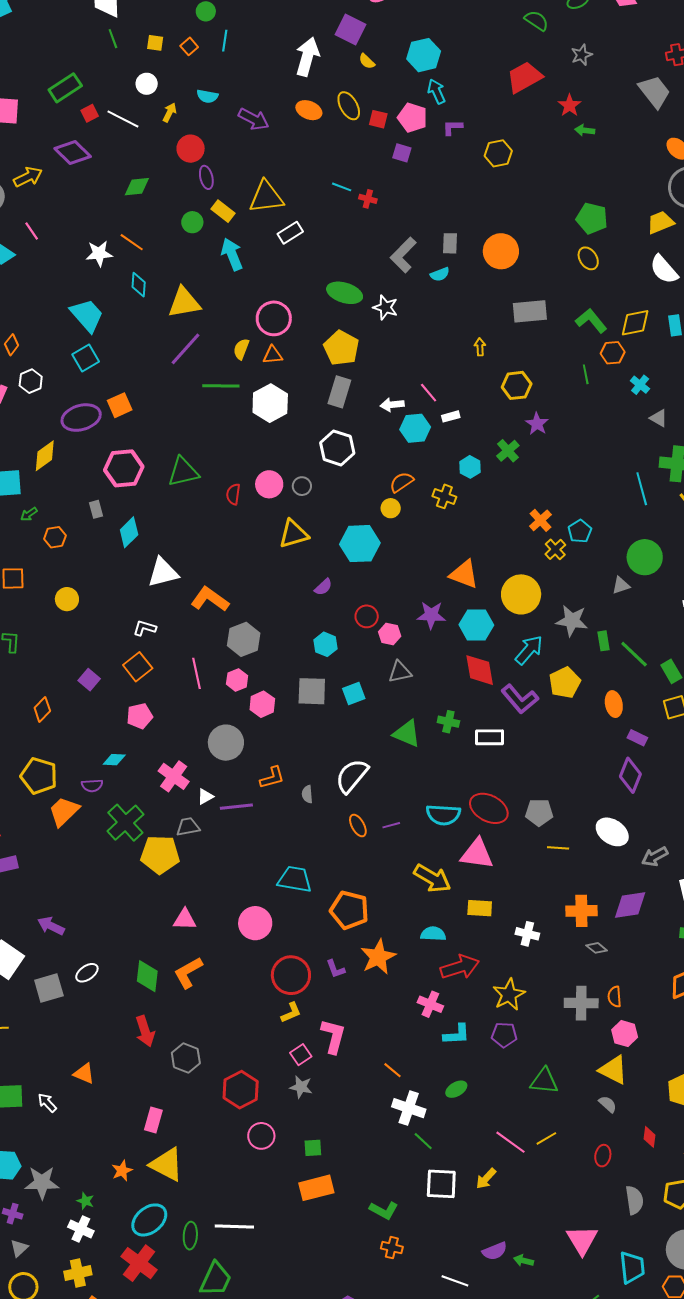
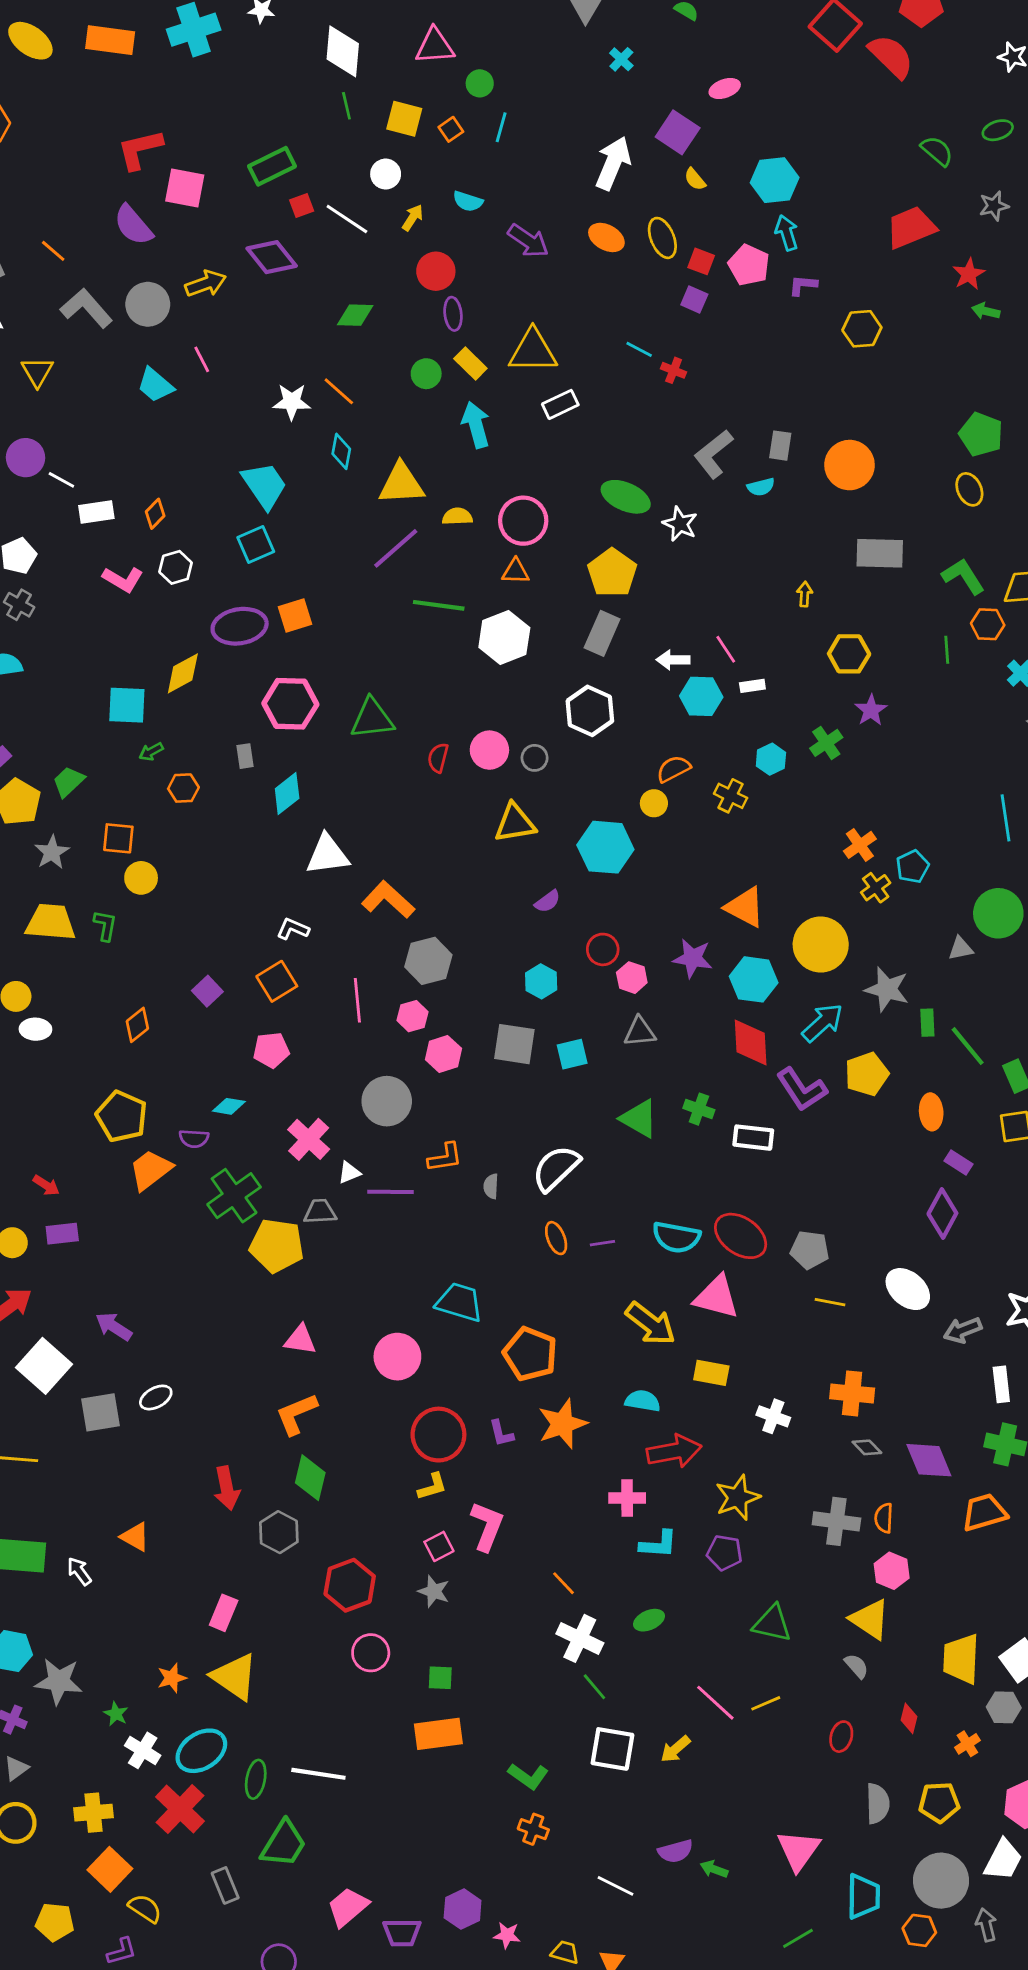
yellow square: (155, 43) -> (404, 119), size x1.5
purple square: (402, 153) -> (694, 300), moved
yellow semicircle: (241, 349) -> (457, 516), moved, turned 60
yellow circle: (67, 599) -> (141, 878), moved
purple diamond: (630, 905) -> (929, 1460), moved, turned 69
green diamond: (147, 976) -> (310, 1478), moved
pink cross: (430, 1004) -> (627, 1498), turned -30
white cross: (81, 1229) -> (143, 1750), moved

